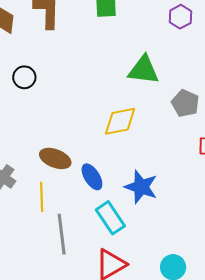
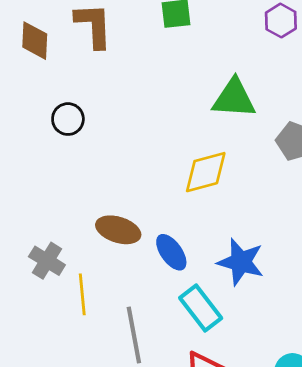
yellow line: (42, 197) -> (82, 294), moved

